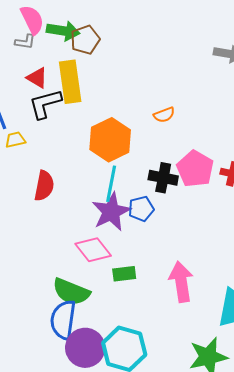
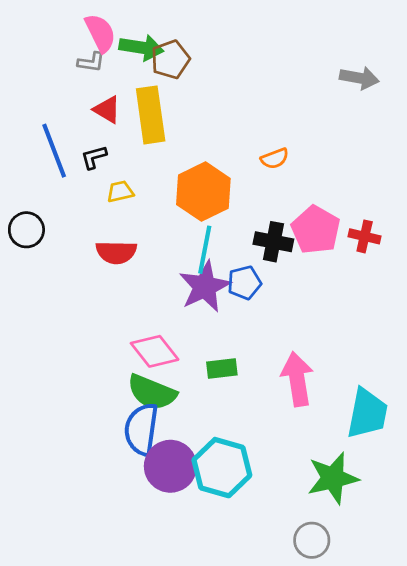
black L-shape: (45, 104) -> (94, 157), moved, size x0.6
yellow trapezoid: (15, 140) -> (120, 192), moved
red semicircle: (44, 186) -> (116, 252), turned 80
pink diamond: (93, 250) -> (155, 351), moved

